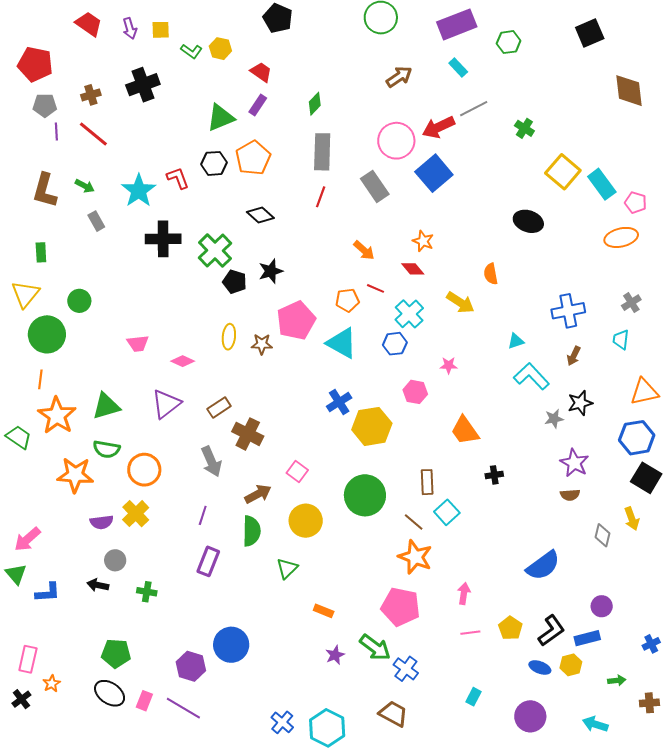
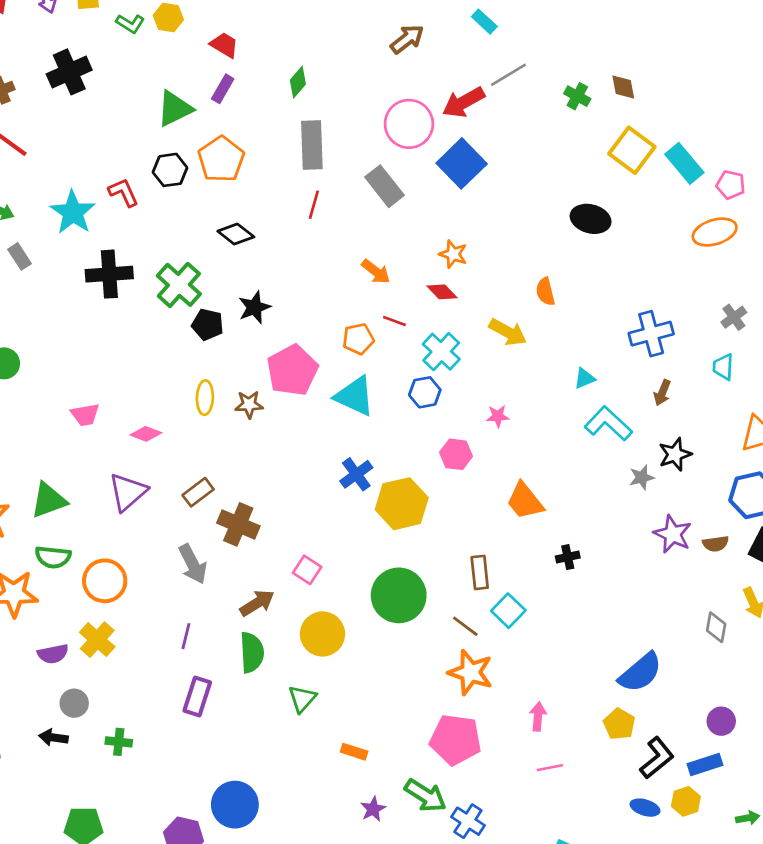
brown diamond: (629, 91) -> (623, 87), moved, size x0.6
brown semicircle: (570, 495) -> (716, 544), moved
yellow pentagon: (510, 628) -> (619, 724), moved

